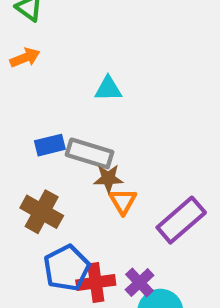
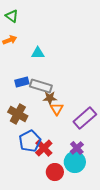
cyan triangle: (108, 89) -> (38, 53), moved
red cross: (96, 283) -> (44, 148), turned -36
purple cross: (140, 283) -> (77, 148), moved

